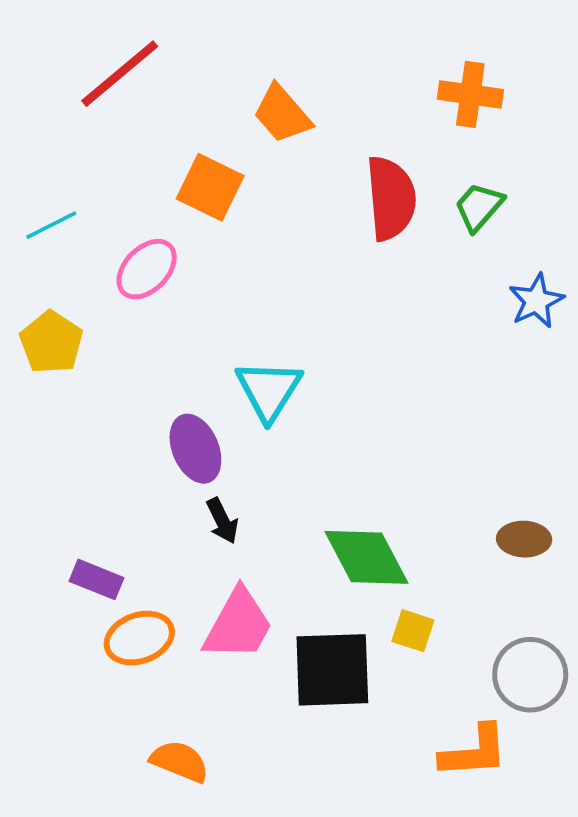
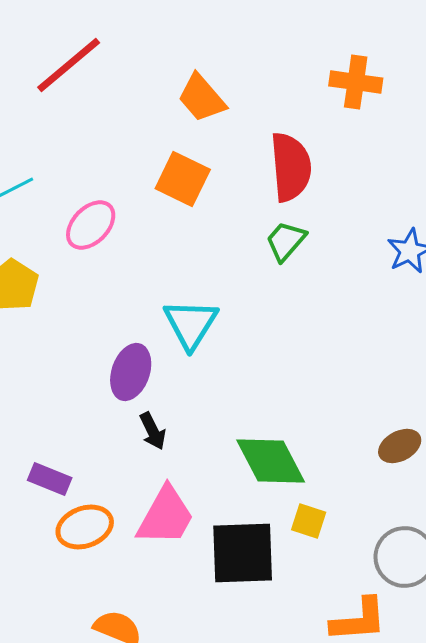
orange square: (210, 187) -> (183, 179), moved
green trapezoid: (479, 207) -> (286, 241), moved
purple ellipse: (195, 449) -> (131, 372), turned 42
brown ellipse: (524, 539) -> (400, 446), turned -30

